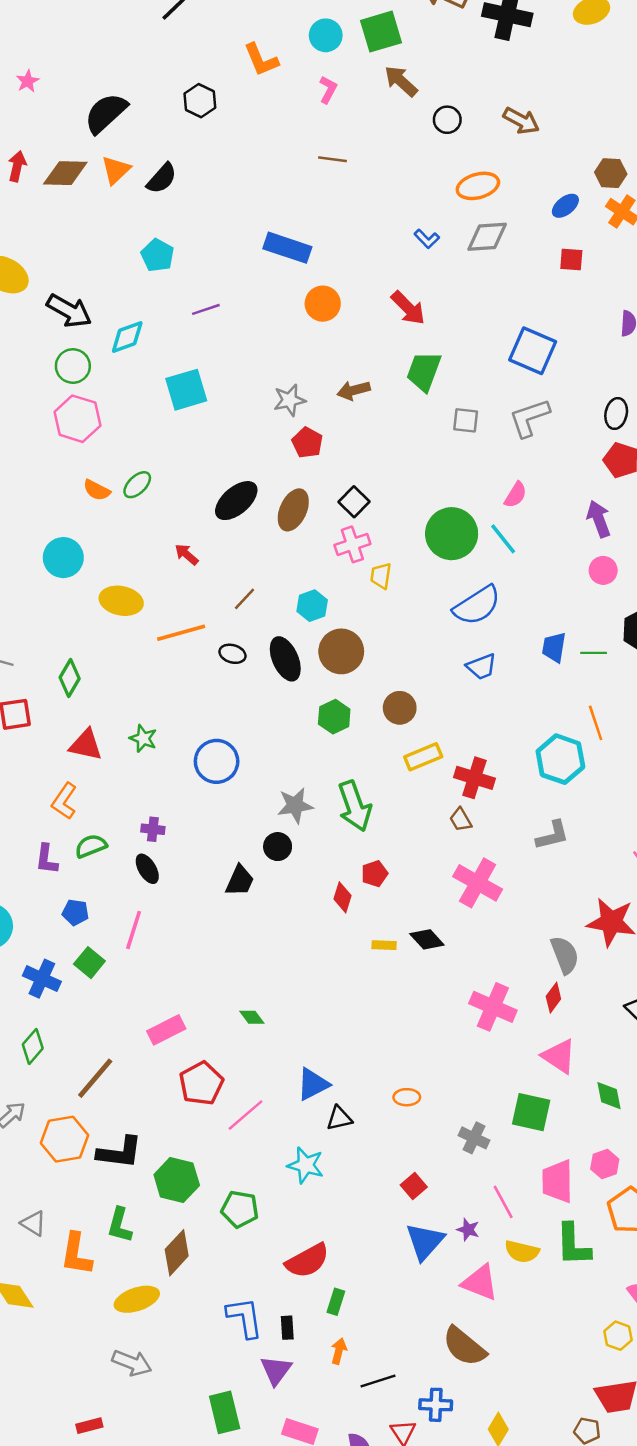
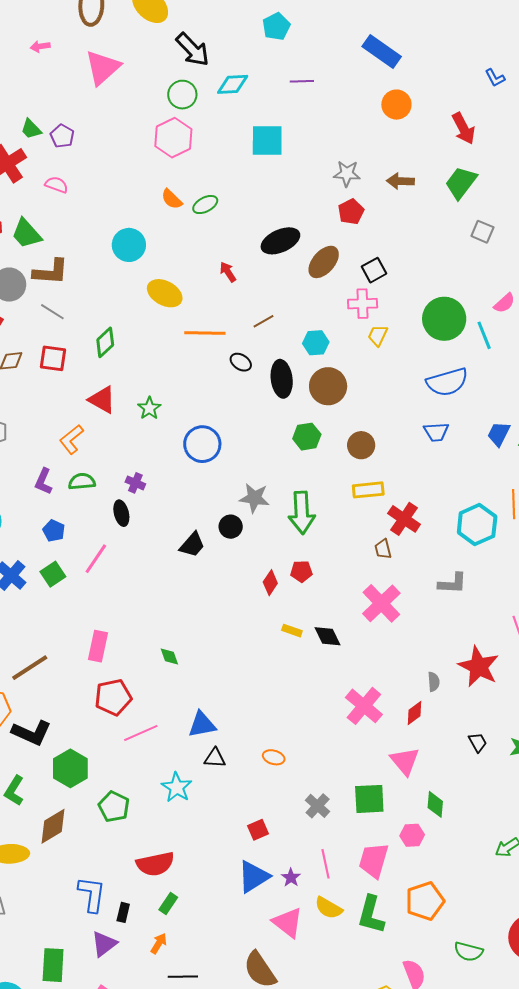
gray semicircle: (565, 955) -> (434, 682), size x0.6
pink rectangle: (166, 1030) -> (98, 646), turned -68
green square: (531, 1112) -> (369, 799), turned -32
pink hexagon: (605, 1164) -> (412, 835), moved

